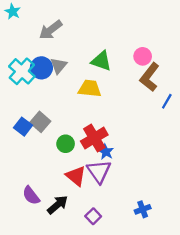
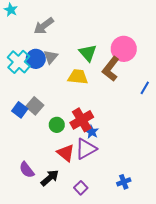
pink circle: (143, 56) -> (124, 49), size x1.6
green triangle: (101, 61) -> (88, 53), turned 30
brown L-shape: (150, 77) -> (111, 69), moved
purple triangle: (99, 171) -> (86, 149), turned 35

